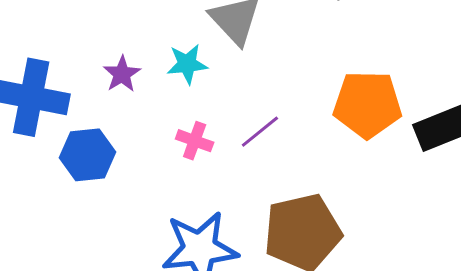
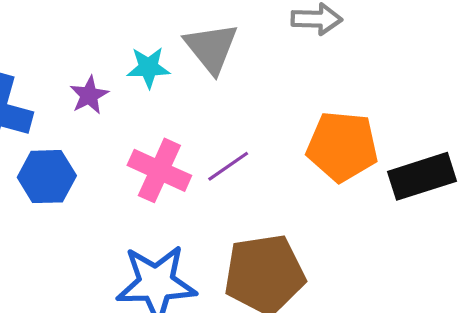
cyan star: (187, 64) -> (148, 67), moved
pink cross: (195, 141) -> (159, 170), size x1.6

